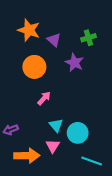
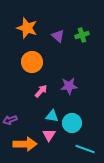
purple triangle: (54, 40) -> (58, 36), moved
purple star: (74, 63) -> (69, 86), moved, turned -30
cyan triangle: (56, 125) -> (52, 116), turned -40

